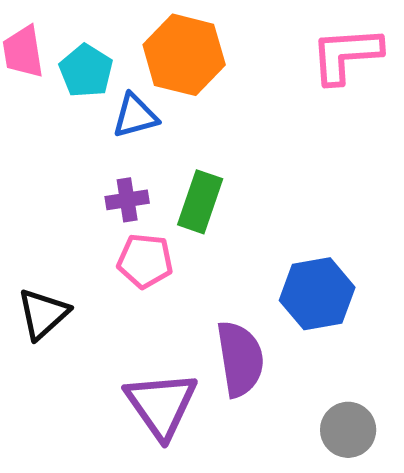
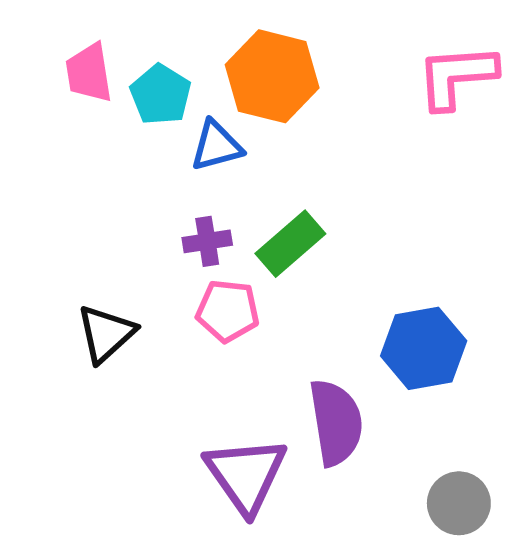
green rectangle: (200, 202) -> (290, 244), turned 30
black triangle: (43, 314) -> (106, 334), moved

